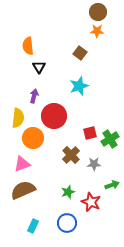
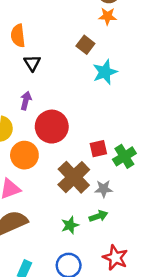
cyan star: (79, 86) -> (105, 72), moved
brown cross: (71, 155) -> (74, 177), size x1.4
green arrow: (112, 185) -> (98, 216), moved
red star: (91, 202) -> (115, 258), moved

